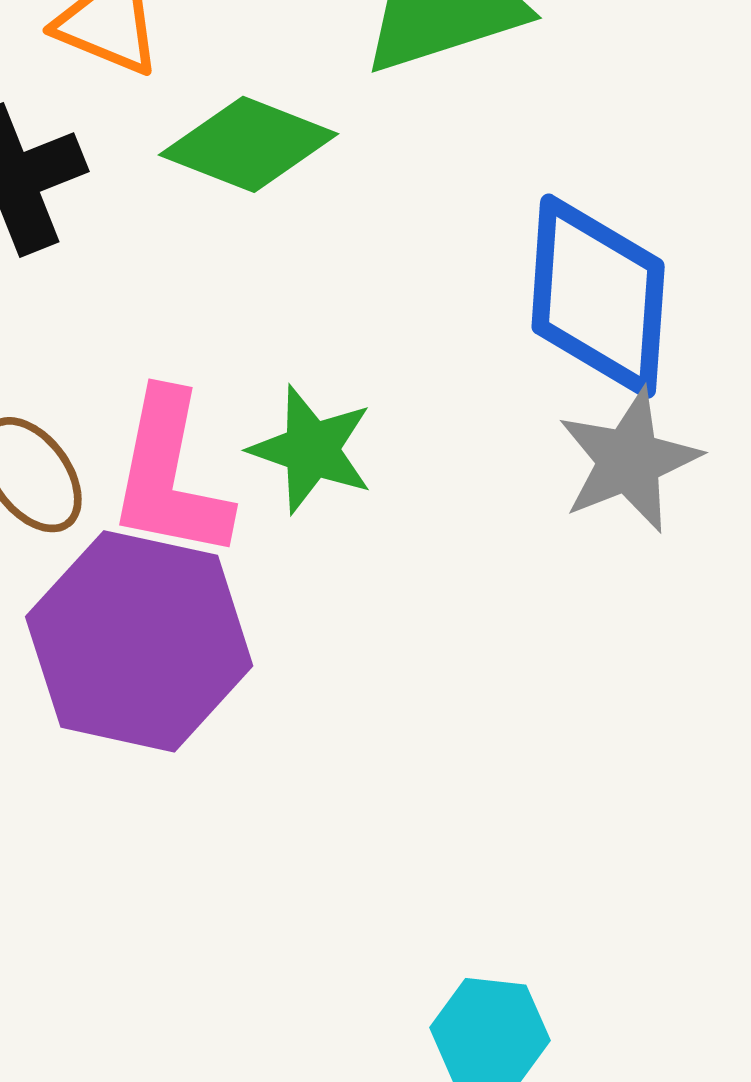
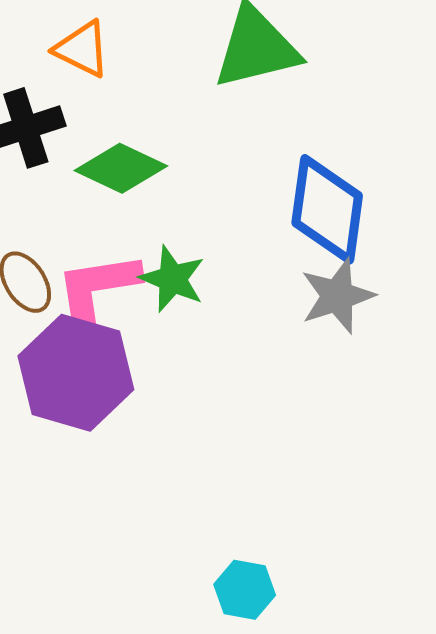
green diamond: (249, 144) -> (121, 168), moved
pink L-shape: (170, 476) -> (98, 288), turned 66

